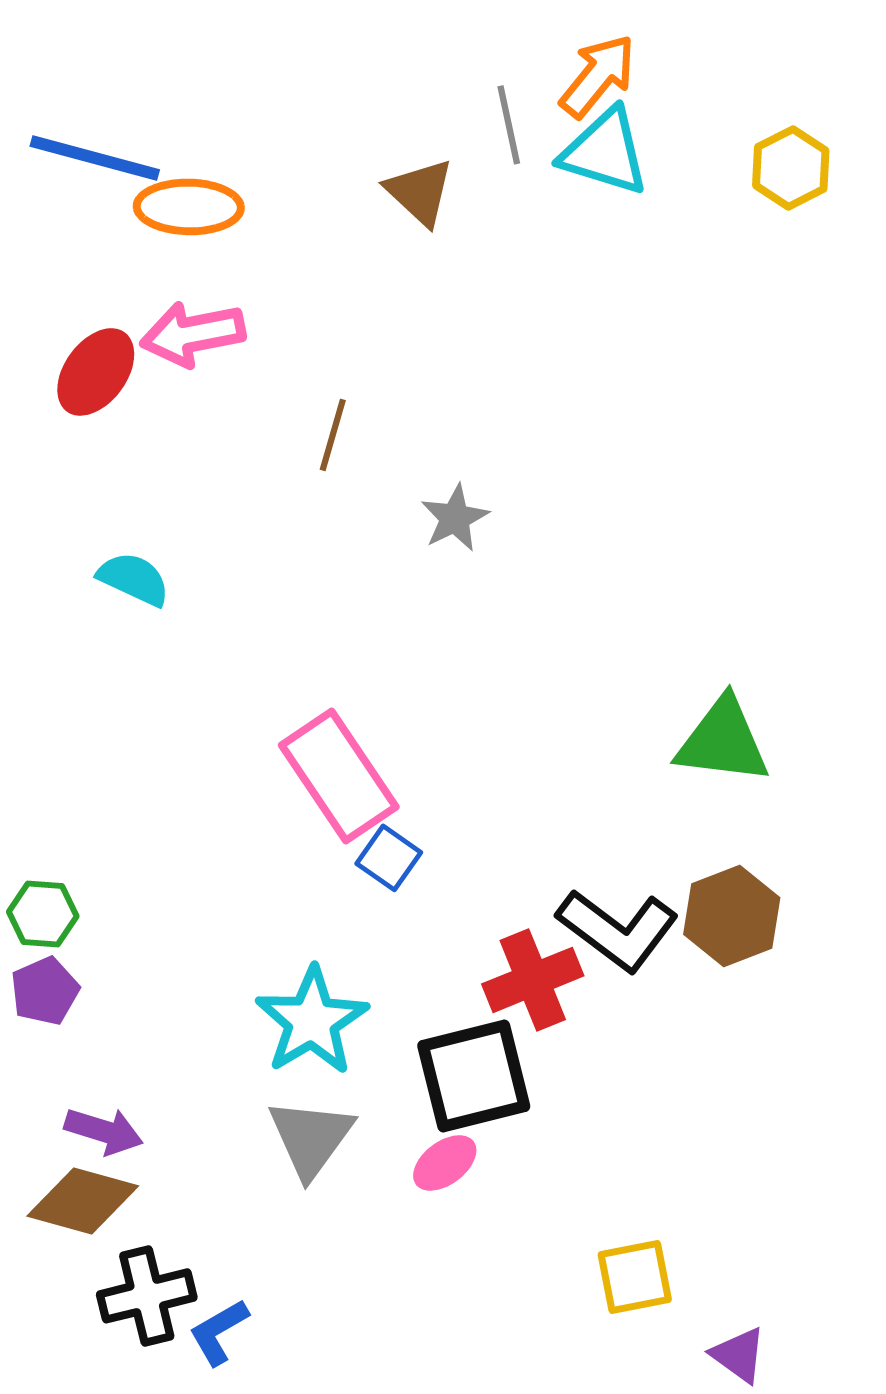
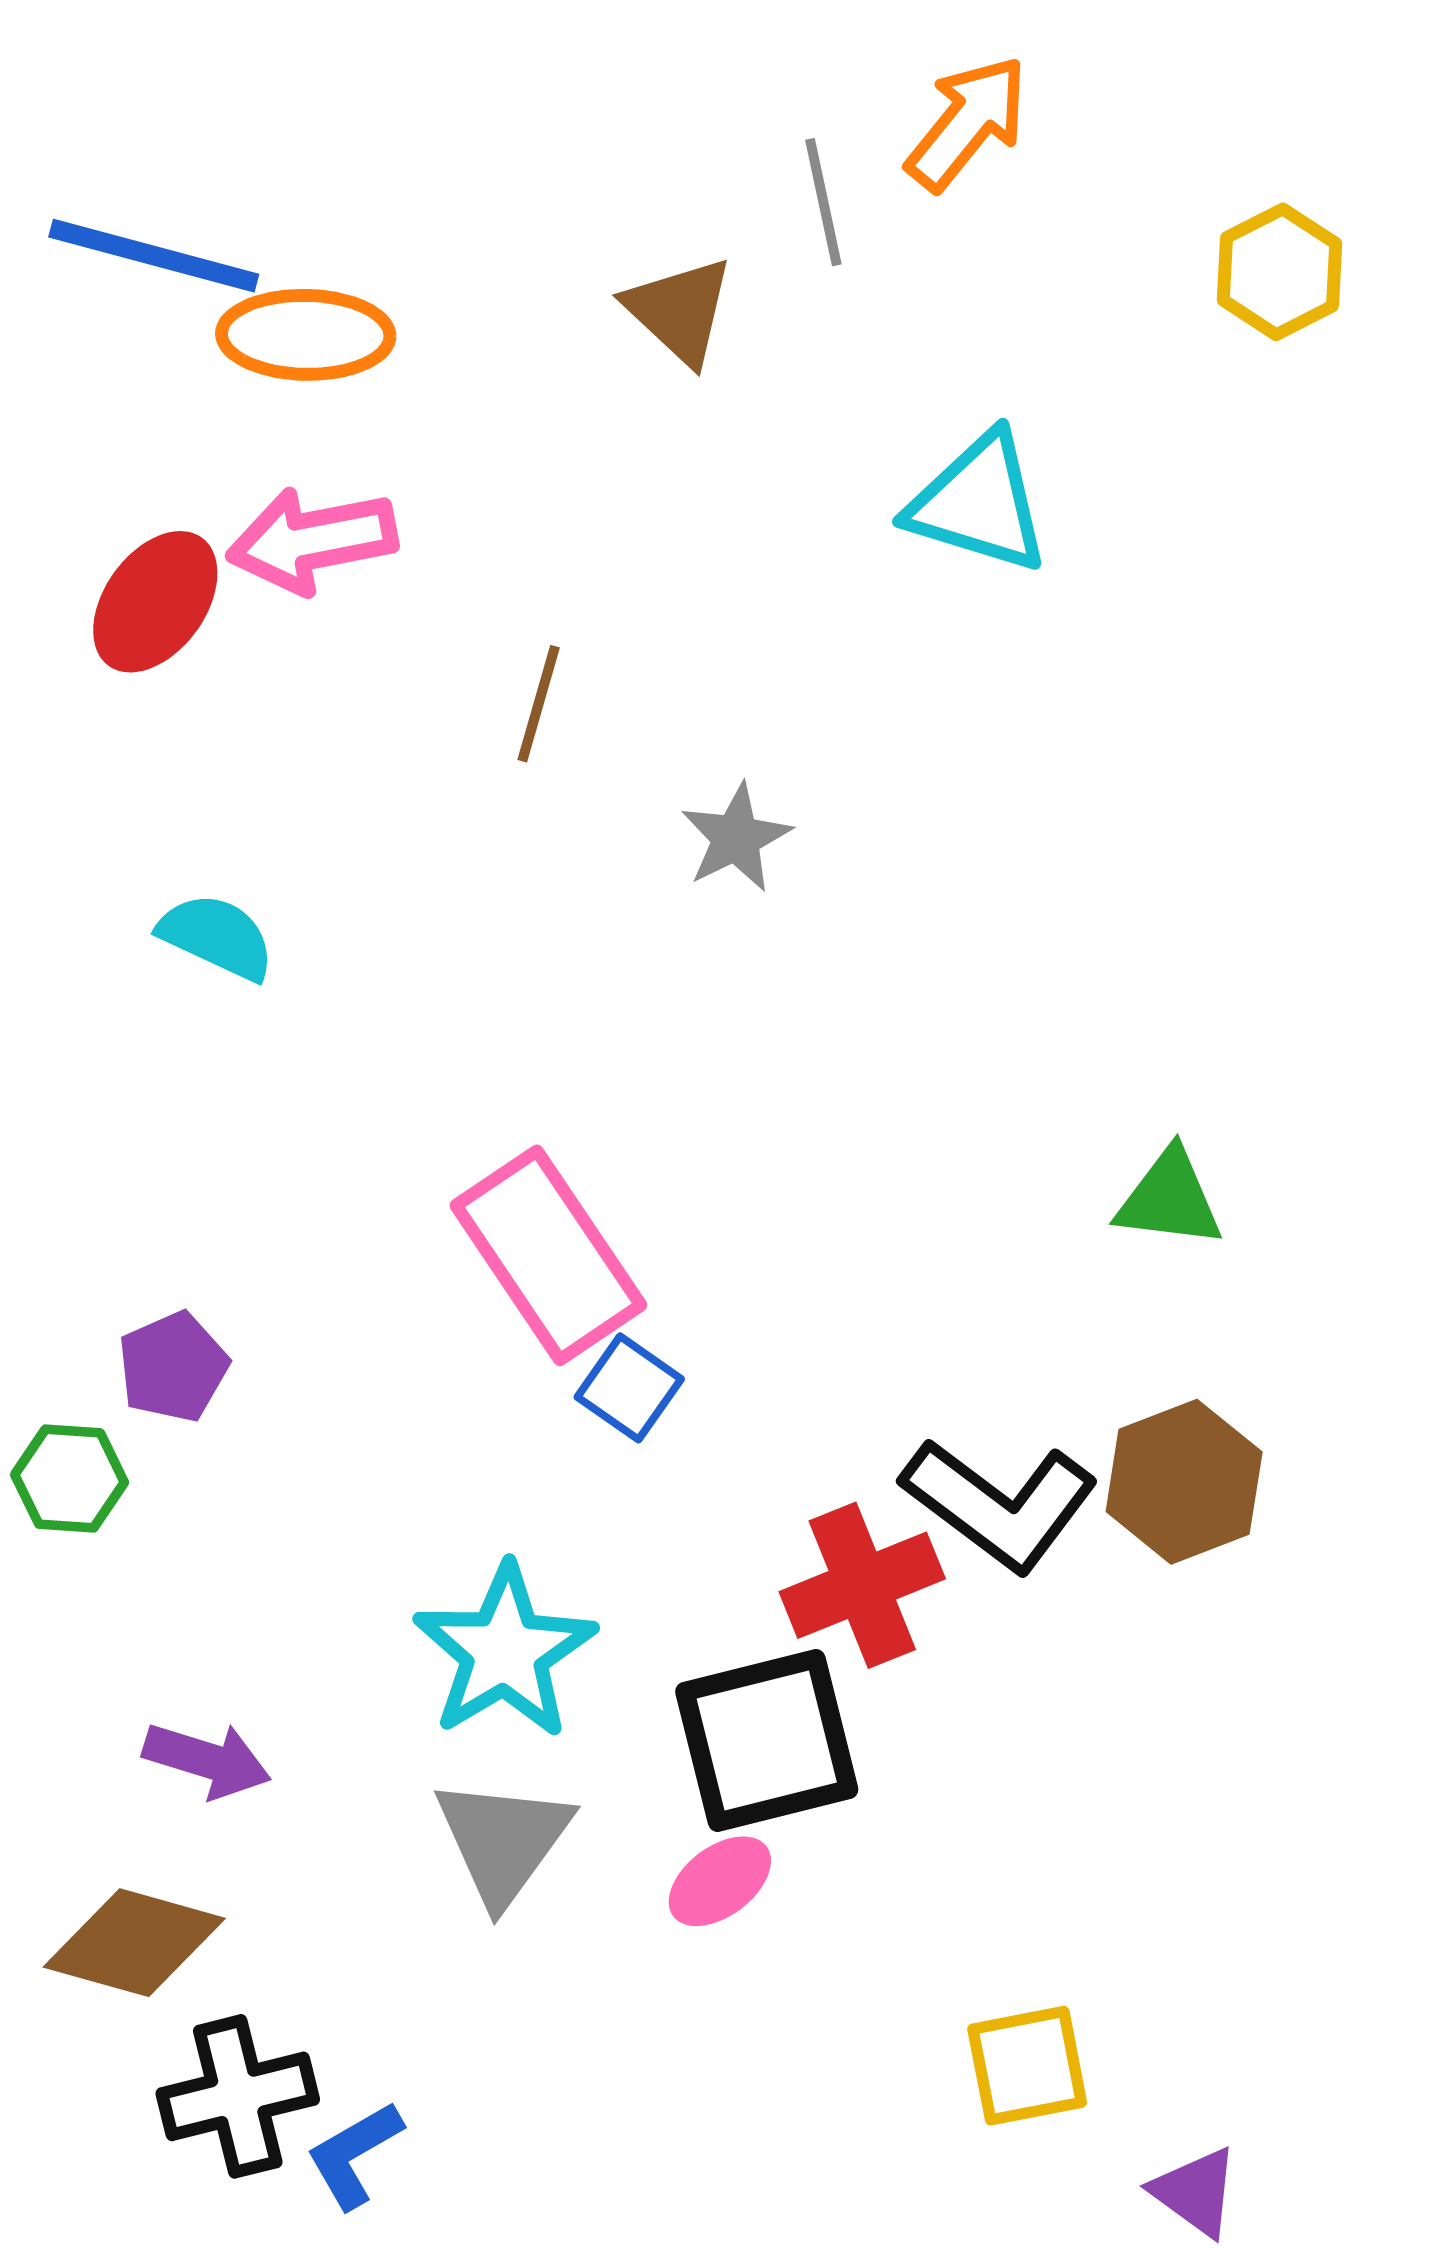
cyan triangle: (605, 152) -> (979, 503), moved
green triangle: (723, 741) -> (1170, 1199), size x0.7
purple pentagon: (45, 991) -> (173, 1367), moved
purple arrow: (104, 1131) -> (207, 1760), moved

